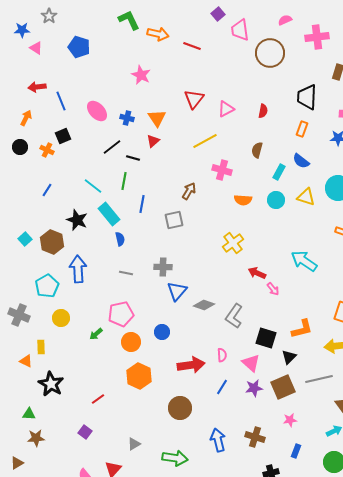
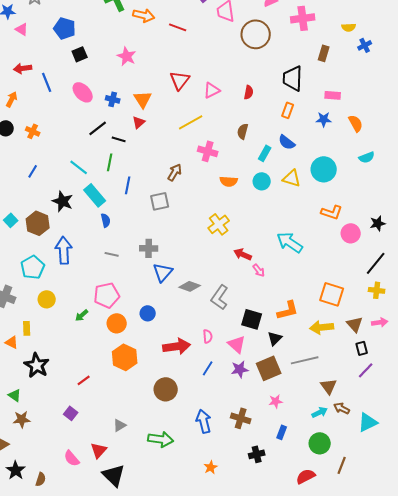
black square: (63, 136) -> (80, 54), moved
green triangle: (29, 414) -> (15, 395), turned 32

